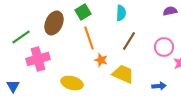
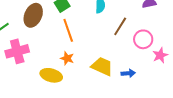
brown line: (129, 41) -> (120, 26), moved
orange star: (101, 60) -> (67, 58), moved
blue arrow: (159, 86) -> (128, 73), moved

